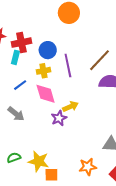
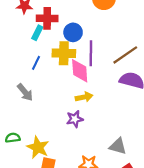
yellow cross: (43, 71) -> (64, 53), size x1.5
blue line: (20, 85) -> (36, 63), turned -40
pink diamond: (46, 94) -> (80, 71), moved
purple star: (59, 118) -> (75, 119), moved

